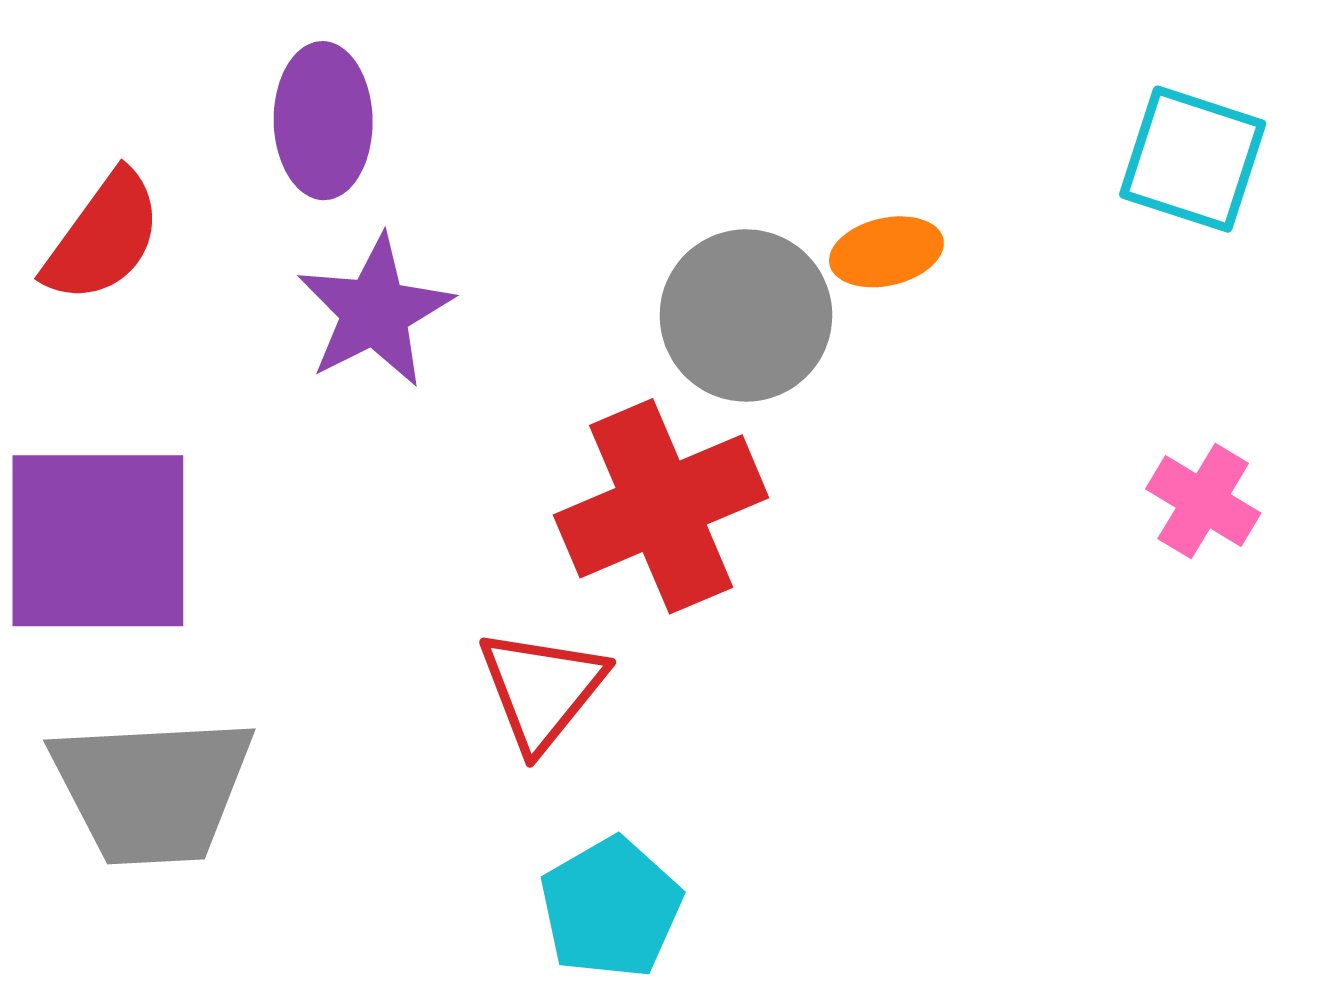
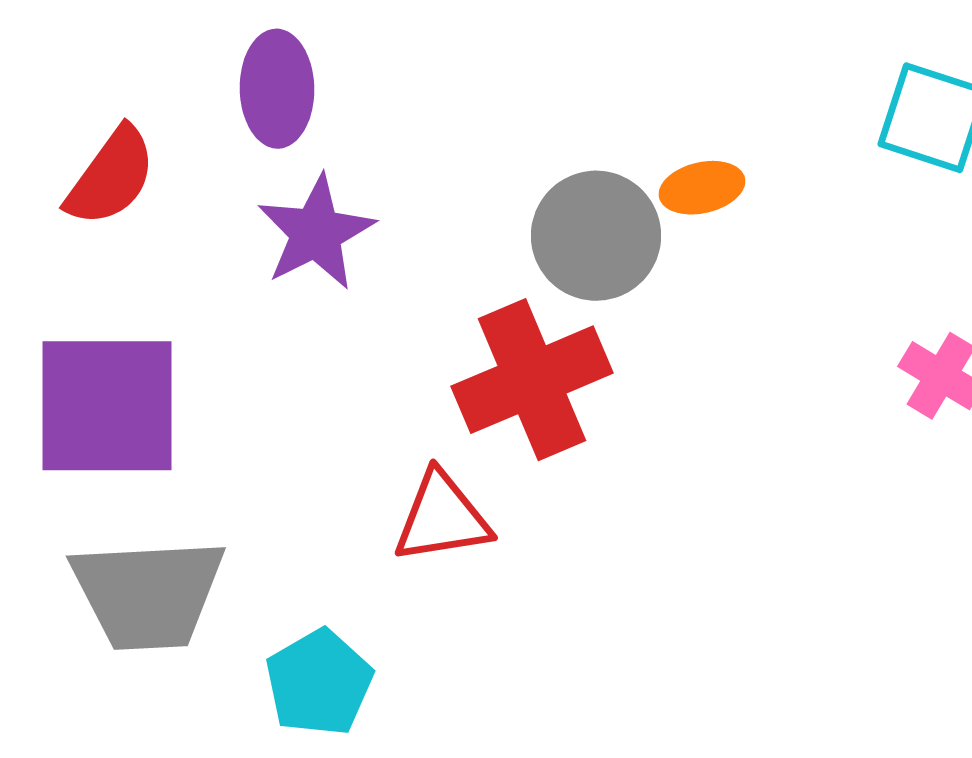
red triangle: (542, 689) -> (442, 518), turned 42
cyan pentagon: (611, 908) -> (319, 683), moved

